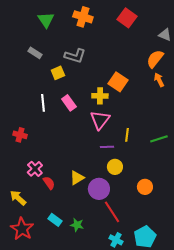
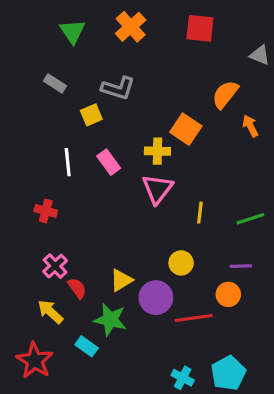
orange cross: (83, 17) -> (131, 27), turned 30
red square: (127, 18) -> (200, 28), turned -30
orange semicircle: (155, 59) -> (225, 94), moved
red cross: (20, 135) -> (46, 211), moved
purple line: (107, 147) -> (241, 266), moved
yellow arrow: (18, 198) -> (50, 312), moved
red line: (112, 212) -> (194, 318), moved, turned -65
green star: (77, 225) -> (110, 320), moved, size x1.5

